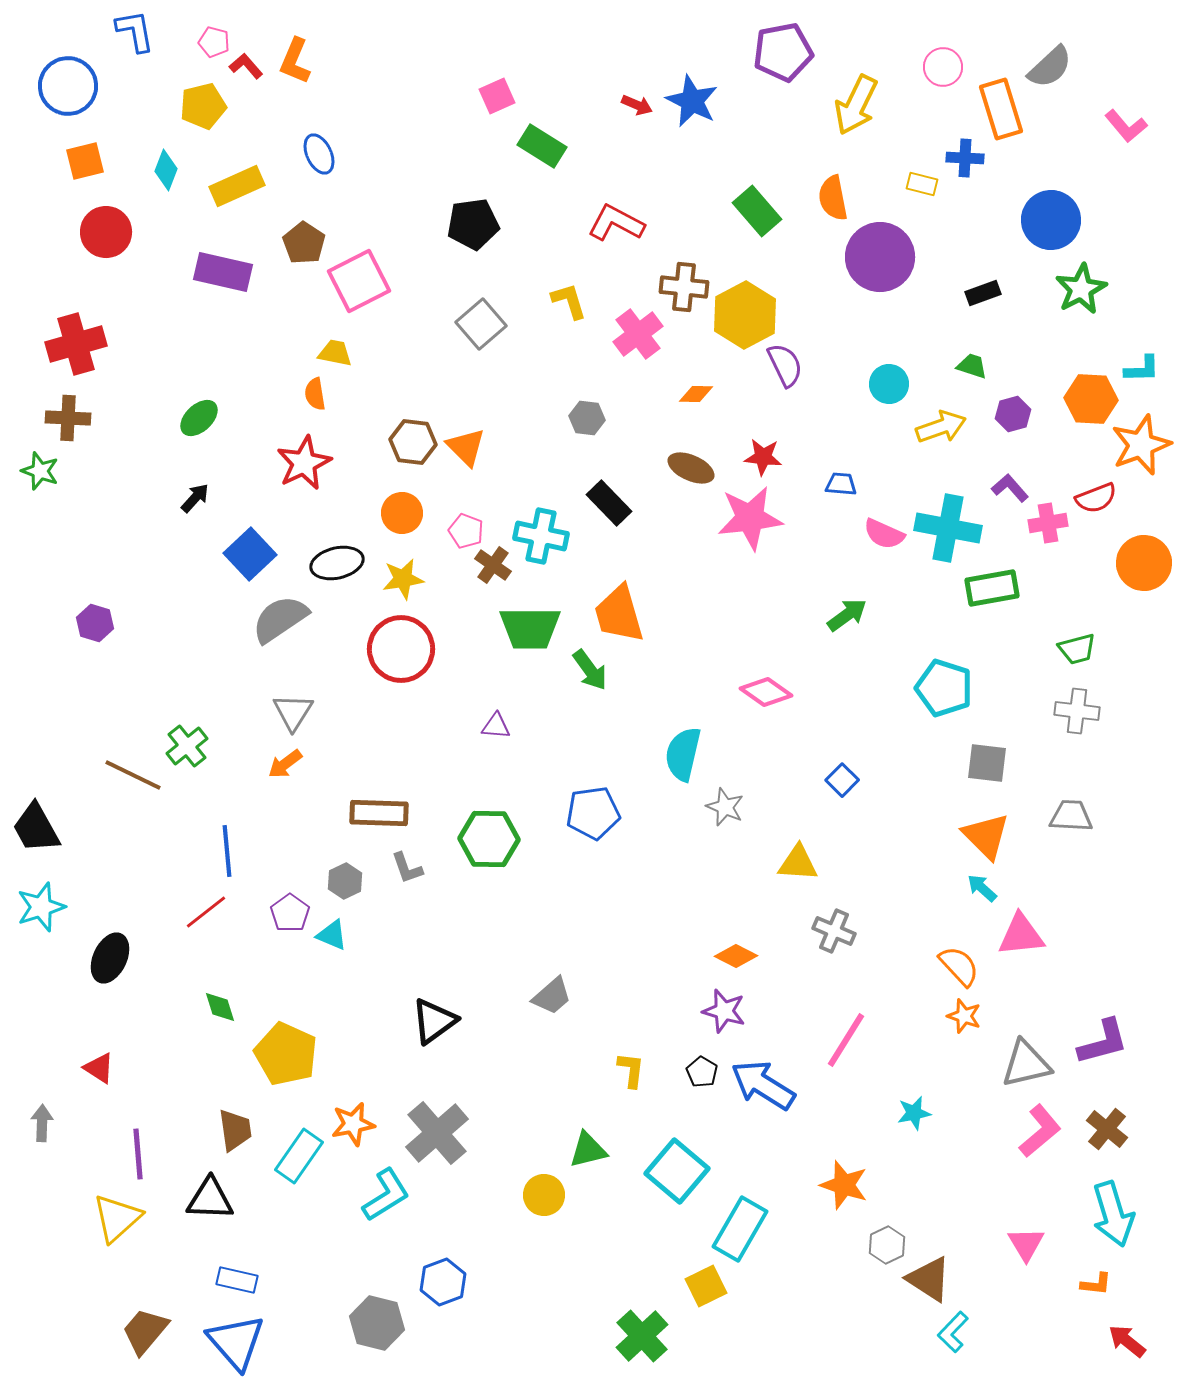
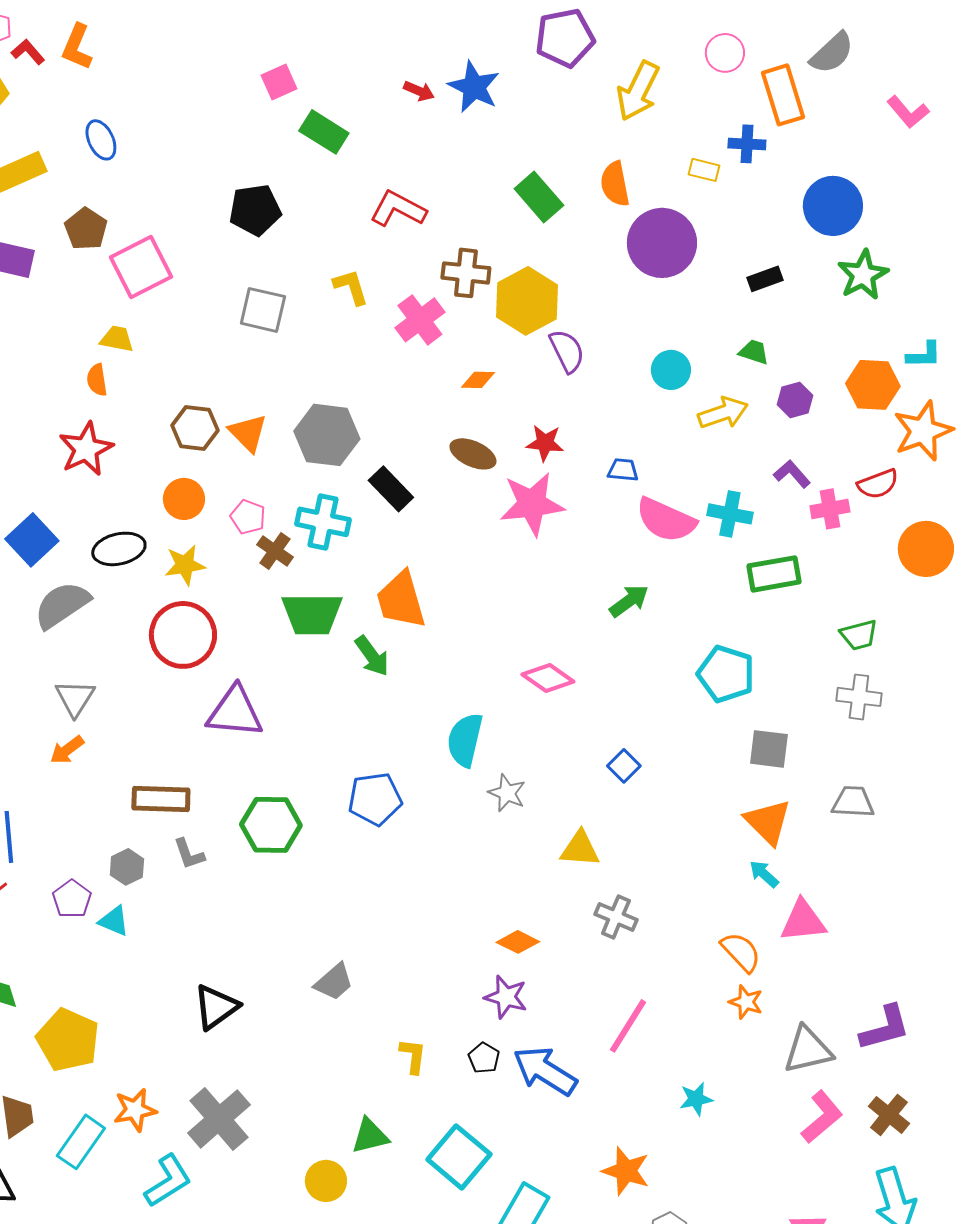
gray square: (481, 324) -> (263, 310), turned -36
gray hexagon: (587, 418) -> (327, 435), moved, size x1.8
cyan cross: (948, 528) -> (730, 514), size x0.7
pink semicircle: (884, 534) -> (666, 520), size x1.5
purple triangle: (496, 726) -> (235, 712), moved, size x2.0

